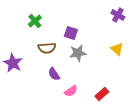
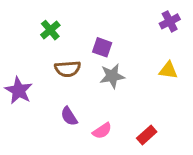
purple cross: (118, 15) -> (170, 21), turned 32
yellow triangle: (117, 49) -> (168, 70), turned -32
purple semicircle: (54, 74) -> (69, 116), moved

